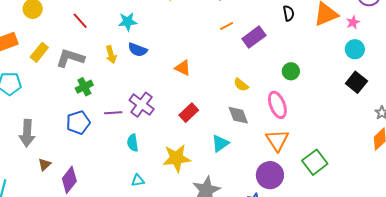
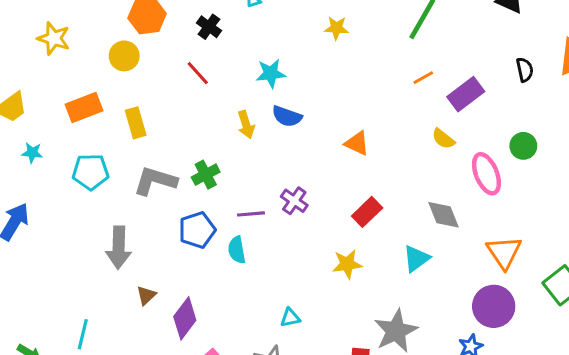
black semicircle: (289, 13) -> (525, 70), moved
yellow rectangle: (39, 52) -> (136, 123), turned -54
gray L-shape: (70, 58) -> (155, 181), moved
yellow semicircle: (241, 85) -> (443, 139), moved
purple cross: (142, 105) -> (294, 201), size x0.7
pink ellipse: (277, 105) -> (486, 174), moved
cyan semicircle: (133, 143) -> (237, 250), moved
yellow star: (177, 158) -> (347, 264), moved, size x0.7

